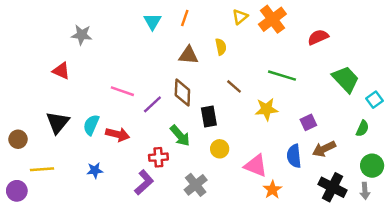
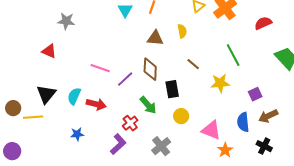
green line: (282, 76) -> (233, 55), turned 45
red cross: (158, 157) -> (130, 123), turned -35
yellow line: (42, 169) -> (33, 117), moved
black cross: (332, 187) -> (264, 146), moved, size x0.7

